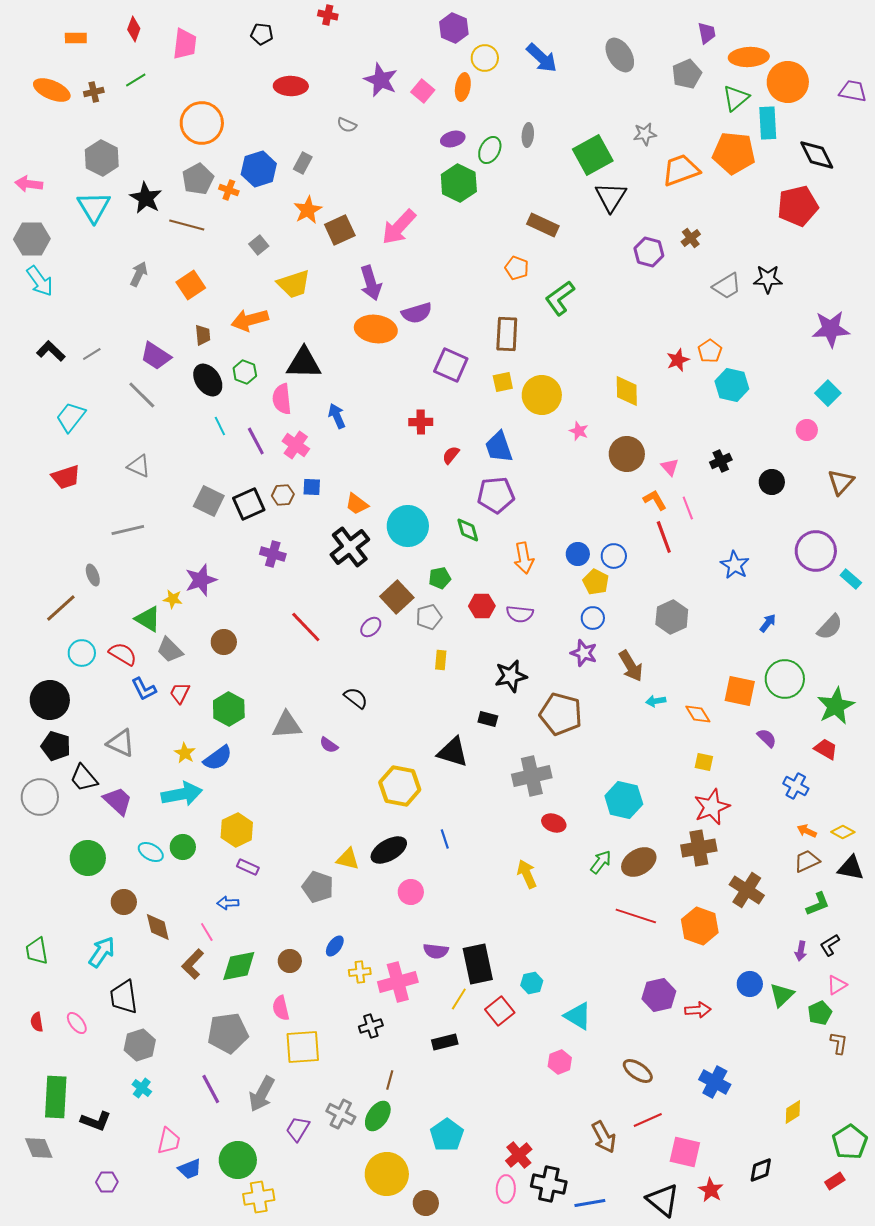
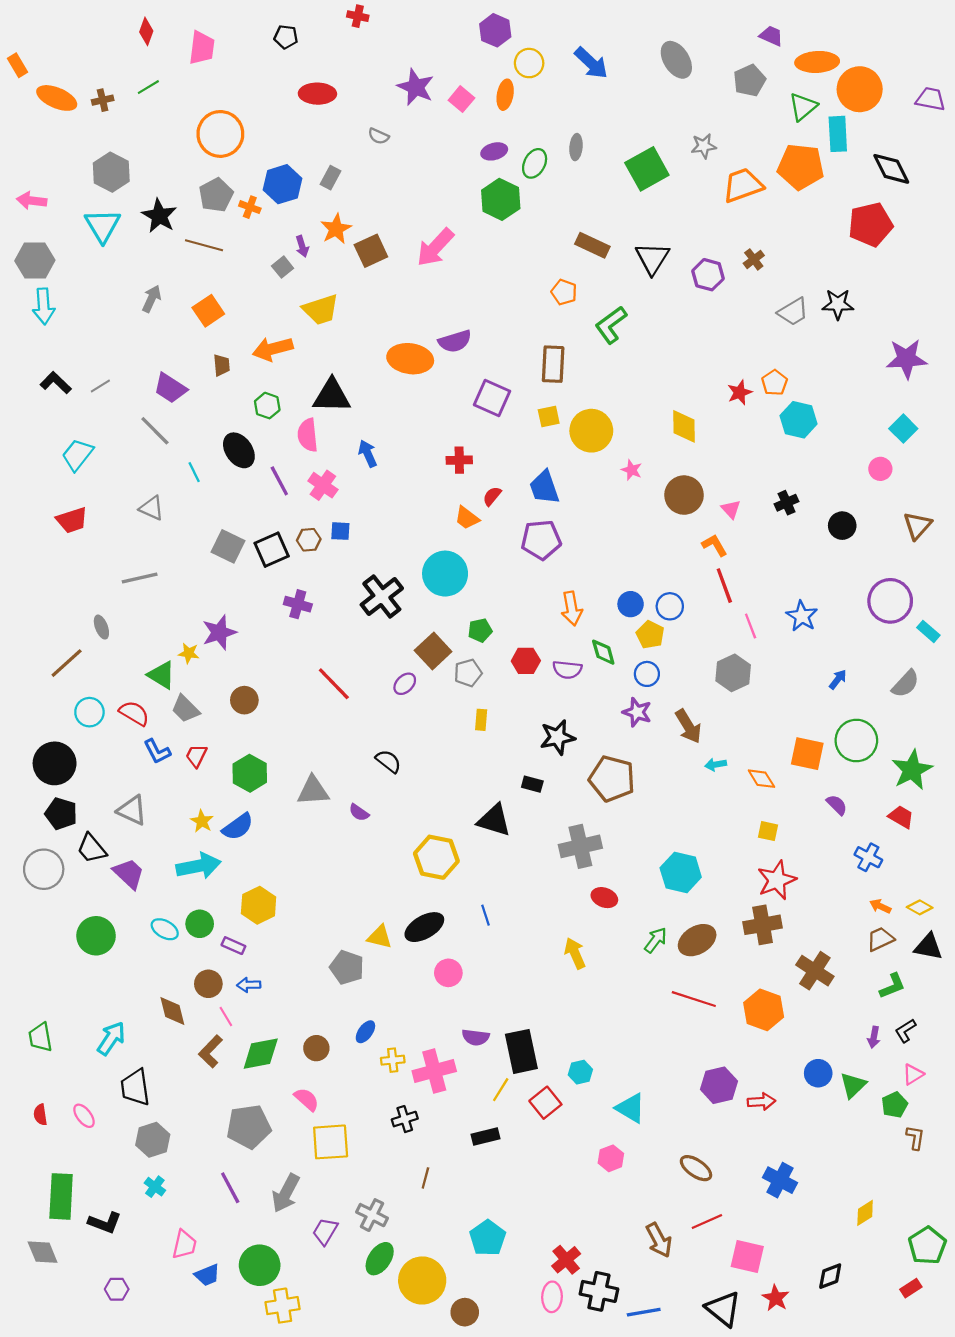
purple trapezoid: (707, 33) -> (771, 36), turned -55
orange rectangle: (76, 38) -> (17, 65), moved, turned 60
black triangle: (611, 197) -> (652, 258), moved
cyan arrow: (40, 281) -> (44, 306), turned 32
purple arrow: (371, 283) -> (302, 246), moved, size x0.6
black ellipse: (208, 380) -> (239, 450), moved
cyan line: (220, 426) -> (194, 472), moved
orange trapezoid: (357, 504) -> (467, 518), moved
pink line: (688, 508) -> (751, 626), moved
green diamond: (468, 530) -> (603, 652), moved
purple rectangle: (248, 867) -> (233, 946), moved
brown circle: (124, 902) -> (208, 984), moved
pink semicircle: (281, 1008) -> (307, 1099), turned 145
green ellipse: (378, 1116) -> (380, 1259), moved

